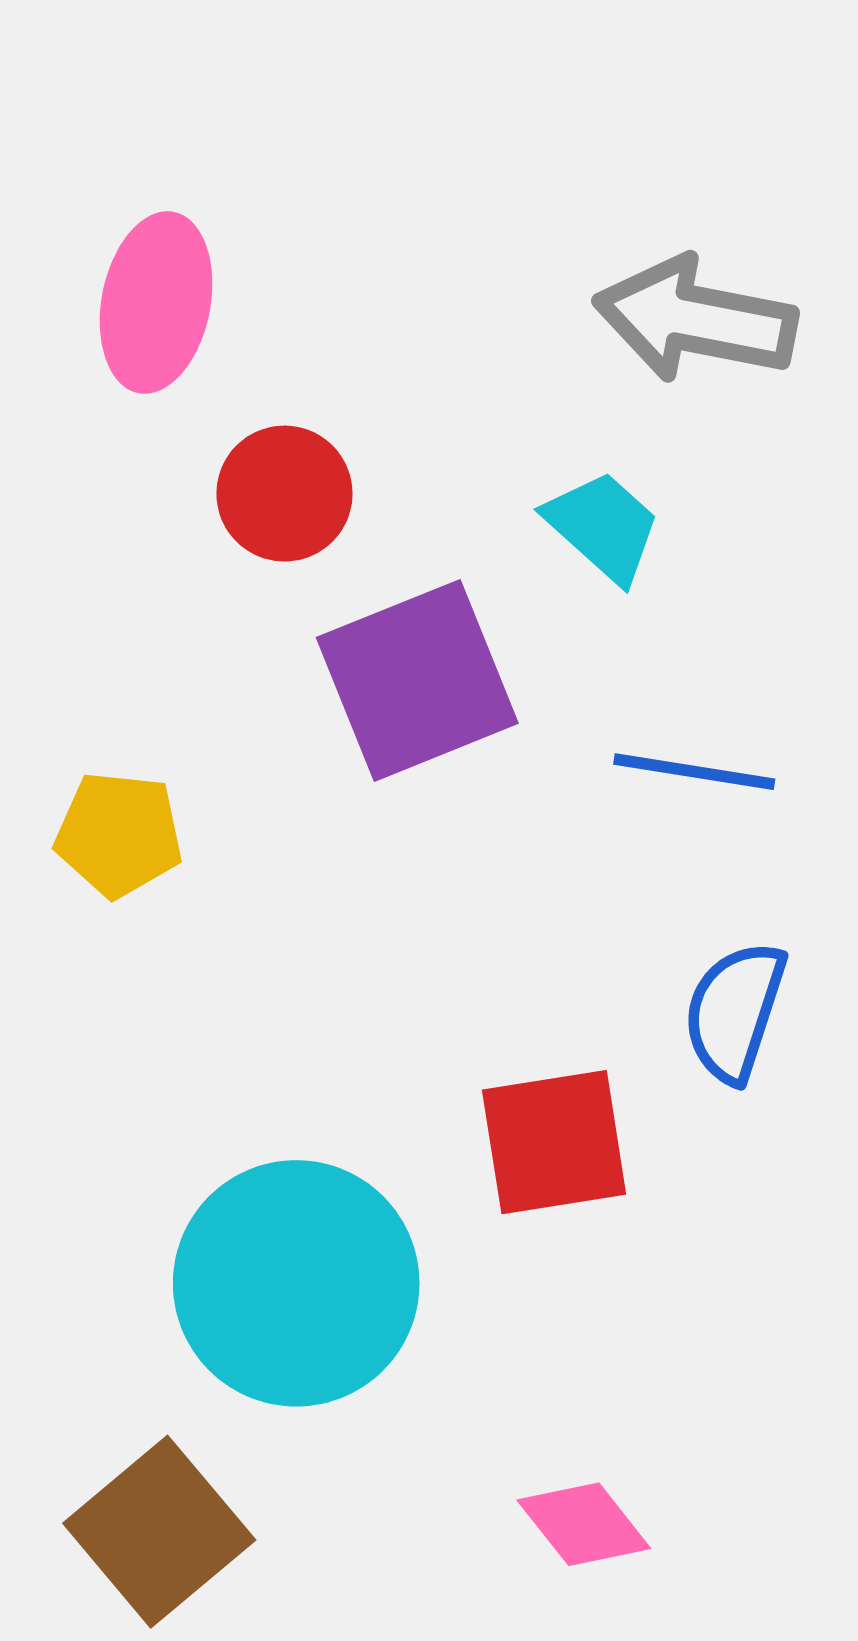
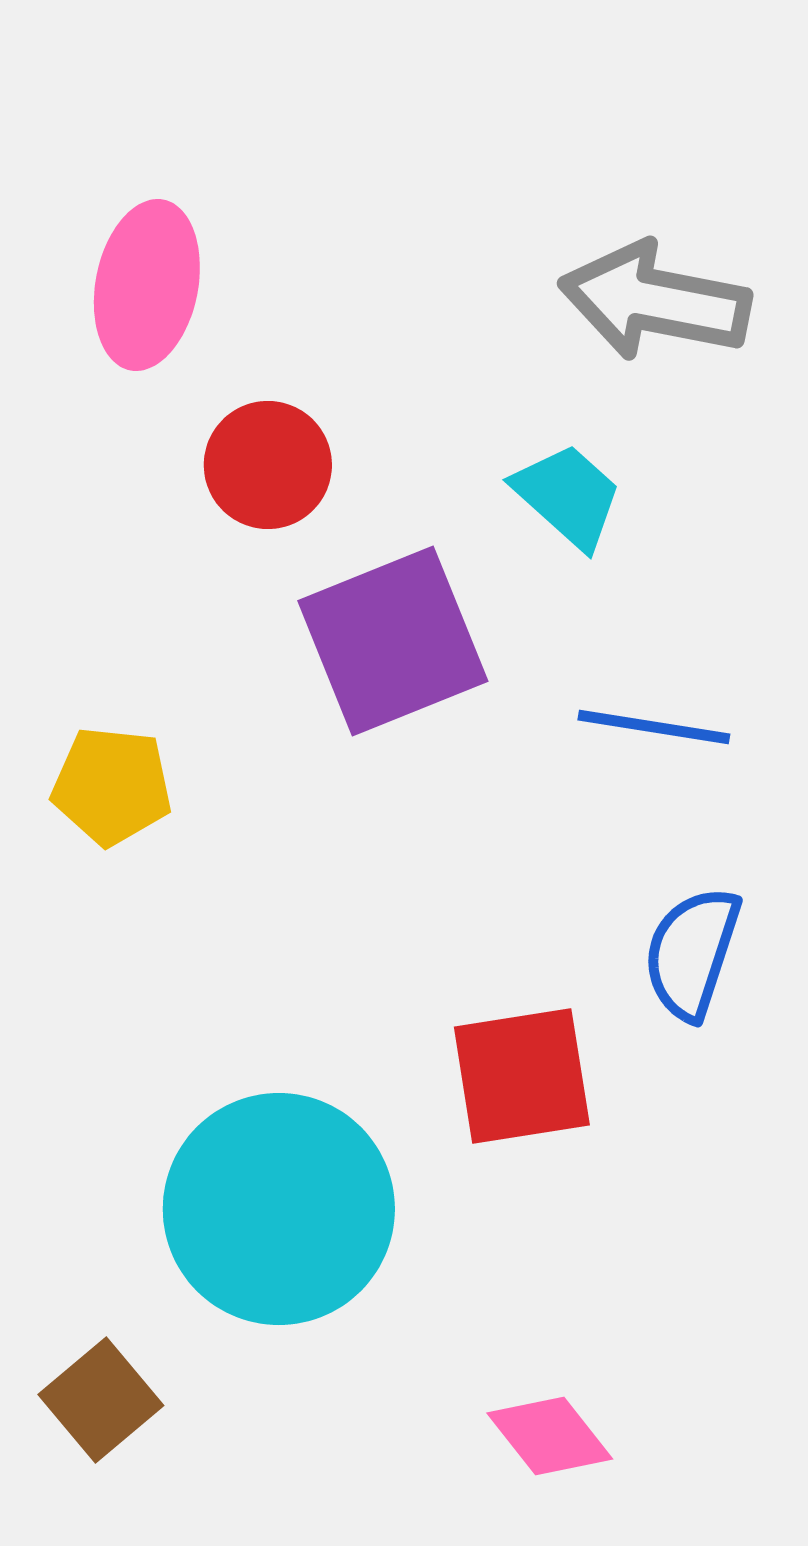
brown square: (159, 1532) -> (101, 1400), moved, size x0.7

